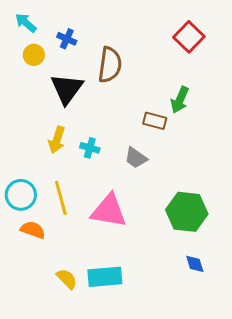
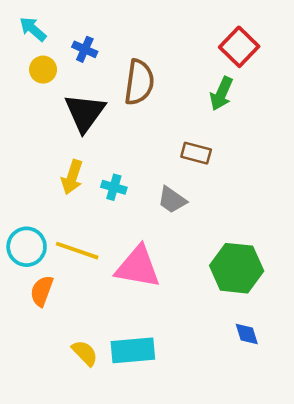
green arrow: (180, 100) -> (221, 94), moved
yellow line: (61, 198) -> (77, 251), turned -56
orange semicircle: (33, 230) -> (42, 291), turned -90

